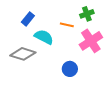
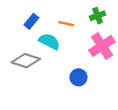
orange line: (67, 25) -> (66, 24), moved

